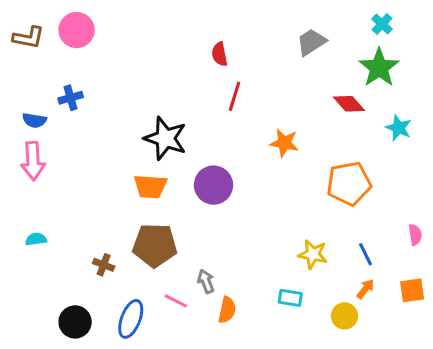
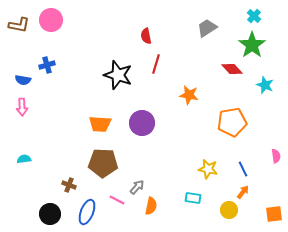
black star: (165, 138) -> (118, 75), moved
pink arrow: (33, 161) -> (22, 107), size x0.7
brown cross: (104, 265) -> (69, 185), moved
gray arrow: (206, 281) -> (137, 187), turned 63
orange square: (412, 290) -> (274, 214), moved

